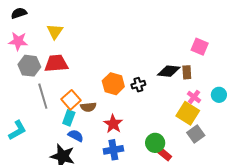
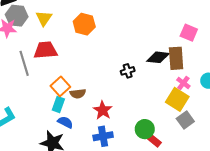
gray hexagon: (29, 66) -> (17, 16), moved
brown rectangle: (187, 72) -> (176, 58), size x1.6
orange hexagon: (113, 84) -> (84, 24), moved
gray line: (43, 96) -> (24, 63), moved

